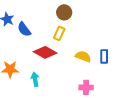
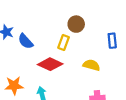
brown circle: (64, 12) -> (76, 24), moved
blue rectangle: (104, 56) -> (112, 41), moved

